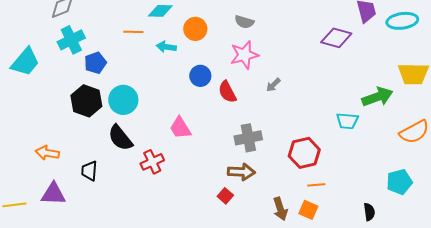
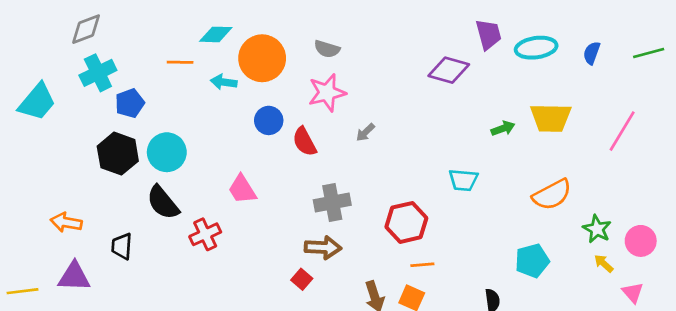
orange circle: (195, 29) -> (262, 58), size x1.5
green arrow: (377, 97) -> (503, 128), moved, size x0.6

